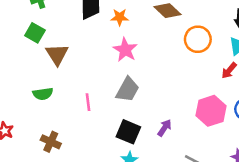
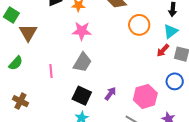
pink star: (125, 50) -> (82, 31), turned -30
green semicircle: (43, 94) -> (16, 63), turned -42
pink hexagon: (211, 111) -> (145, 96), moved

